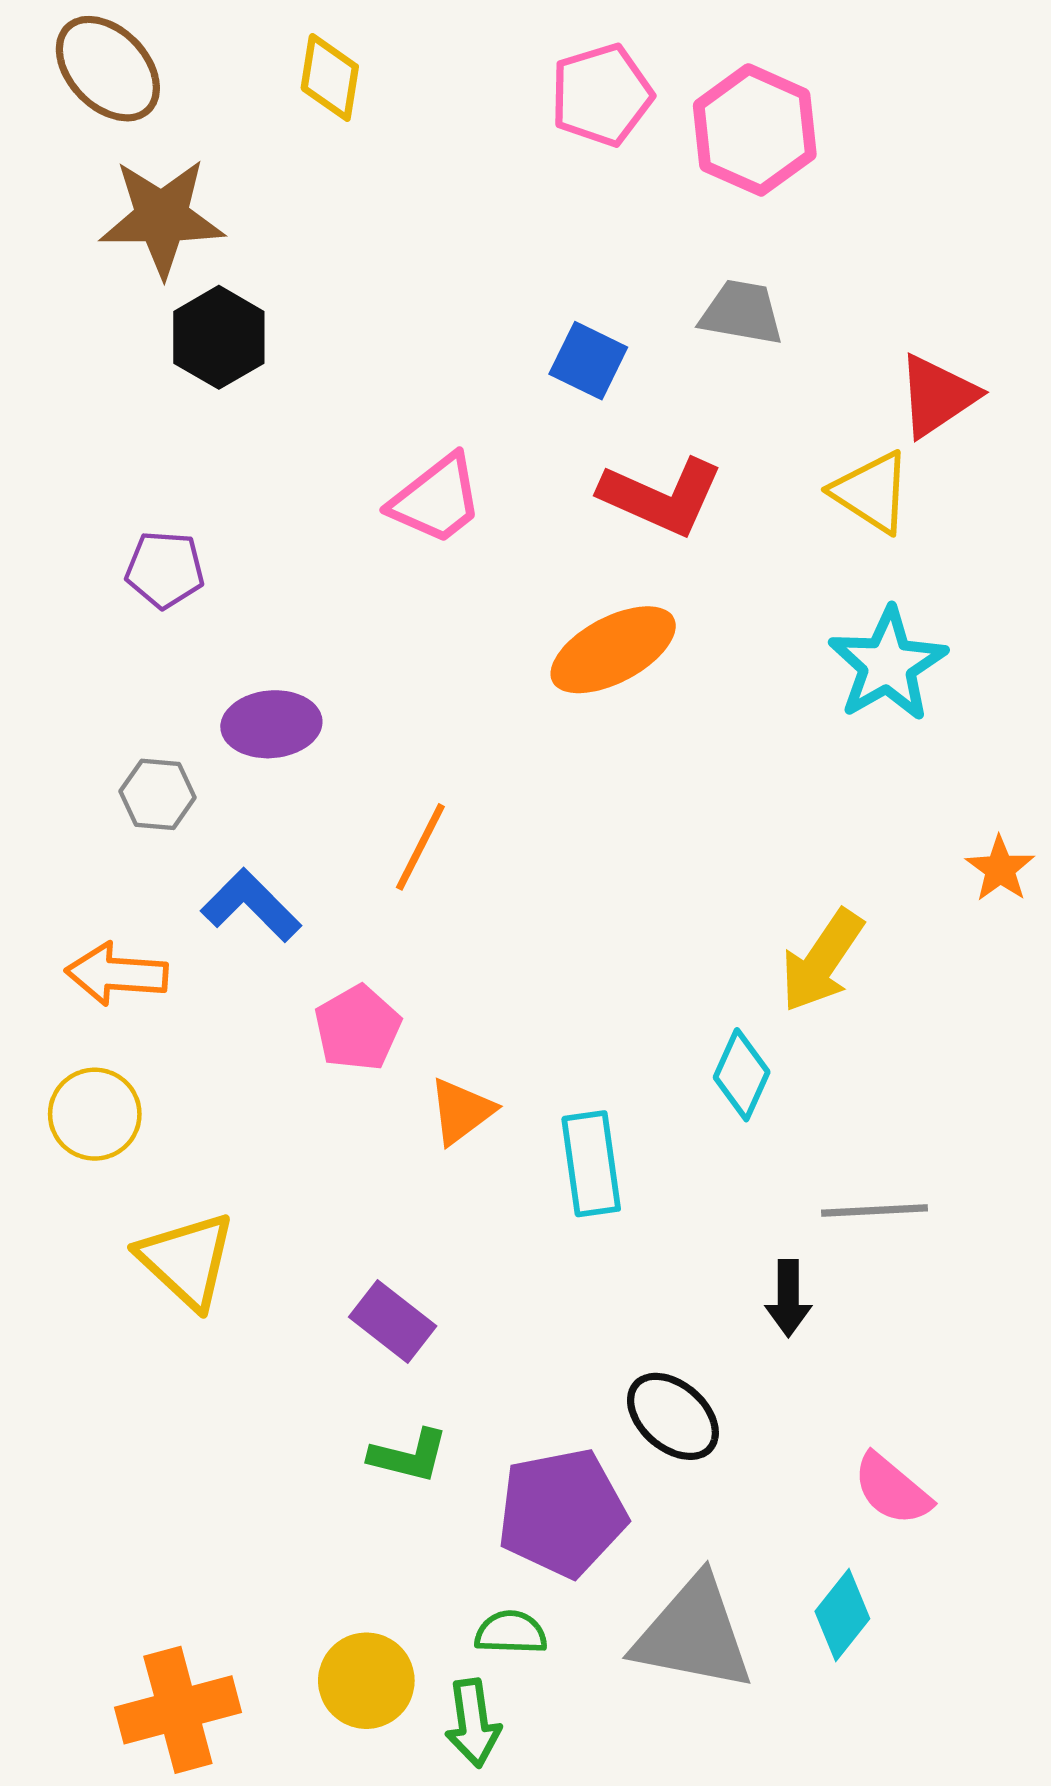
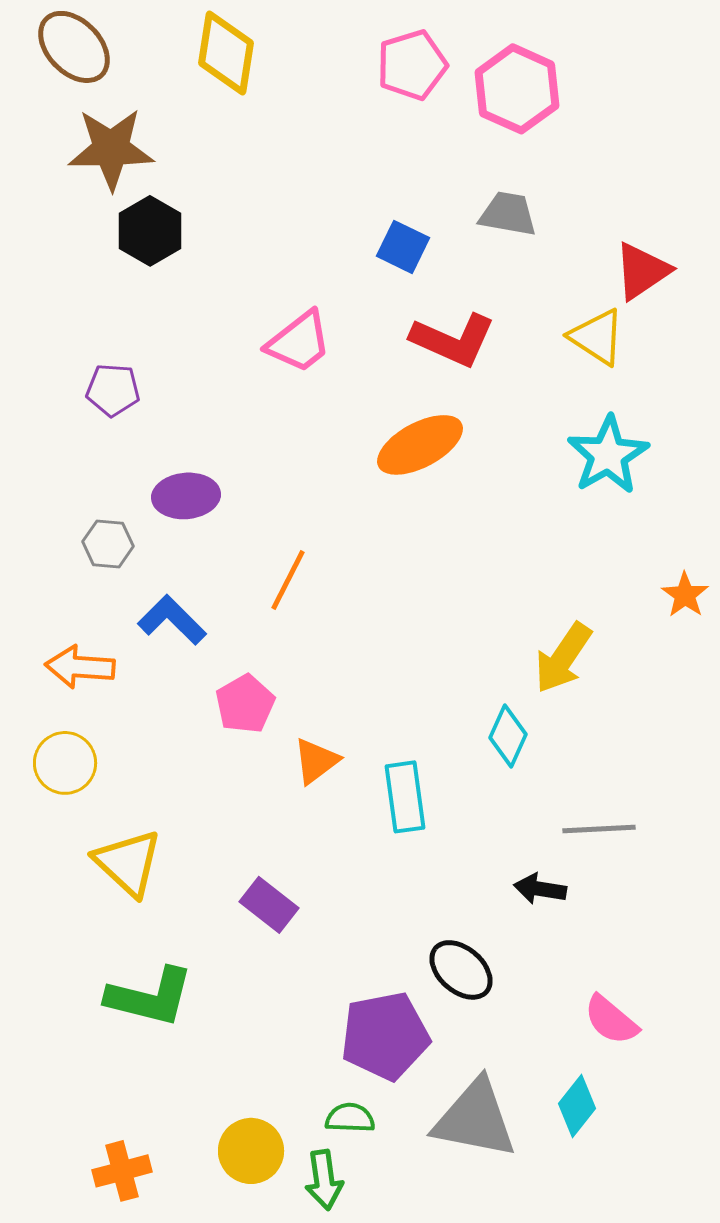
yellow diamond: (330, 77) -> (226, 53), size x1.4
black arrow: (788, 1298) -> (540, 889), turned 99
green L-shape: (409, 1456) -> (150, 997), moved, size x1.6
orange cross: (178, 1710) -> (122, 1171), size x0.7

